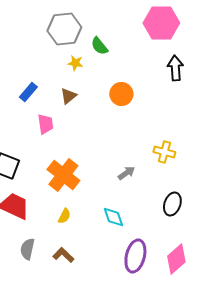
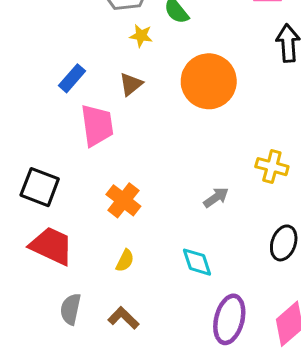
orange circle: (121, 94) -> (209, 81), size x1.6
pink trapezoid: (45, 124) -> (97, 125), size x1.4
orange cross: (63, 175) -> (123, 200), size x0.7

